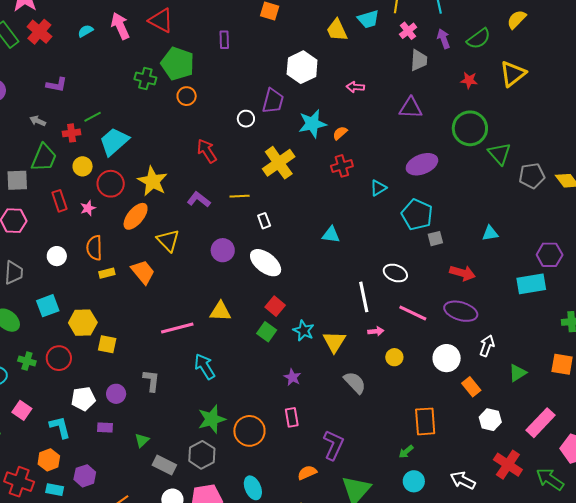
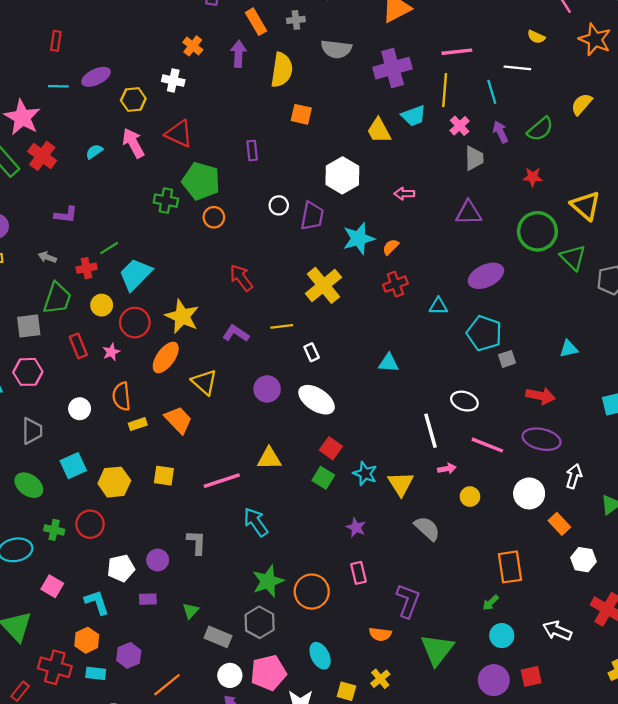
yellow triangle: (513, 74) -> (586, 206), moved, turned -36
white circle: (246, 119) -> (279, 205), moved
cyan triangle: (378, 188) -> (438, 306), turned 36
yellow square: (107, 344) -> (164, 476), moved
orange semicircle: (307, 473) -> (380, 634), turned -144

